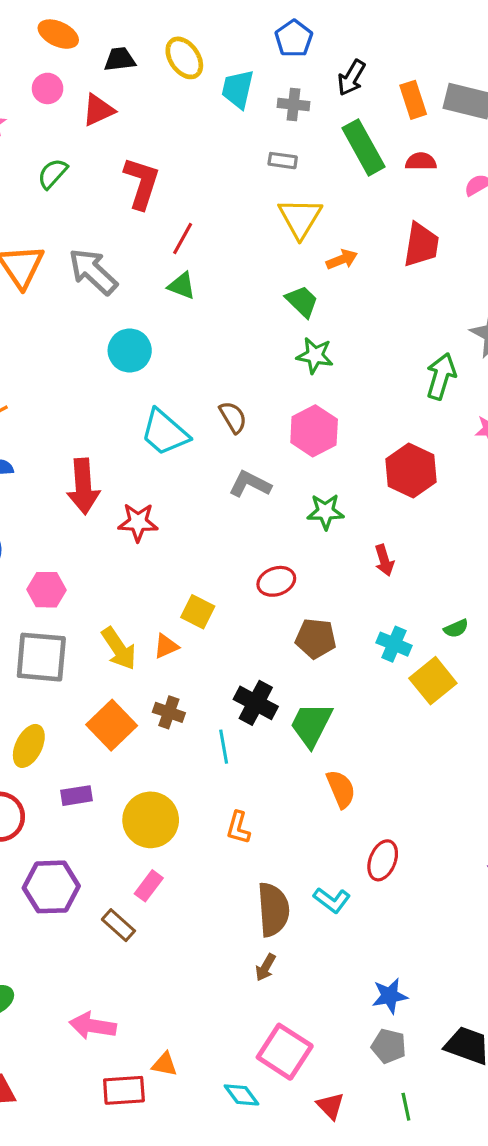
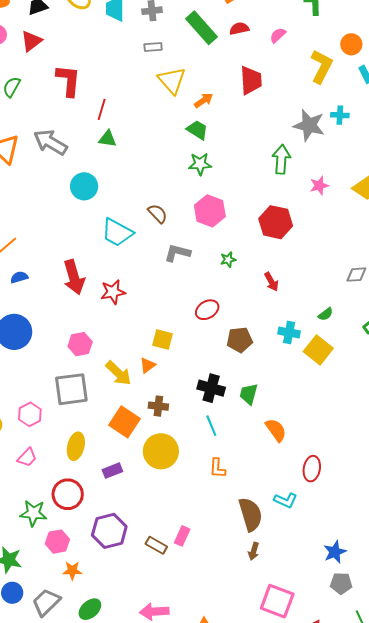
green trapezoid: (302, 301) -> (197, 130), moved
green star: (326, 512) -> (228, 260), size x0.7
pink hexagon: (46, 590) -> (80, 344), moved
green trapezoid: (311, 725) -> (249, 394), size x0.7
cyan line: (224, 747) -> (211, 426), moved
yellow circle: (151, 820) -> (161, 451), moved
pink rectangle: (149, 886) -> (182, 536), moved

